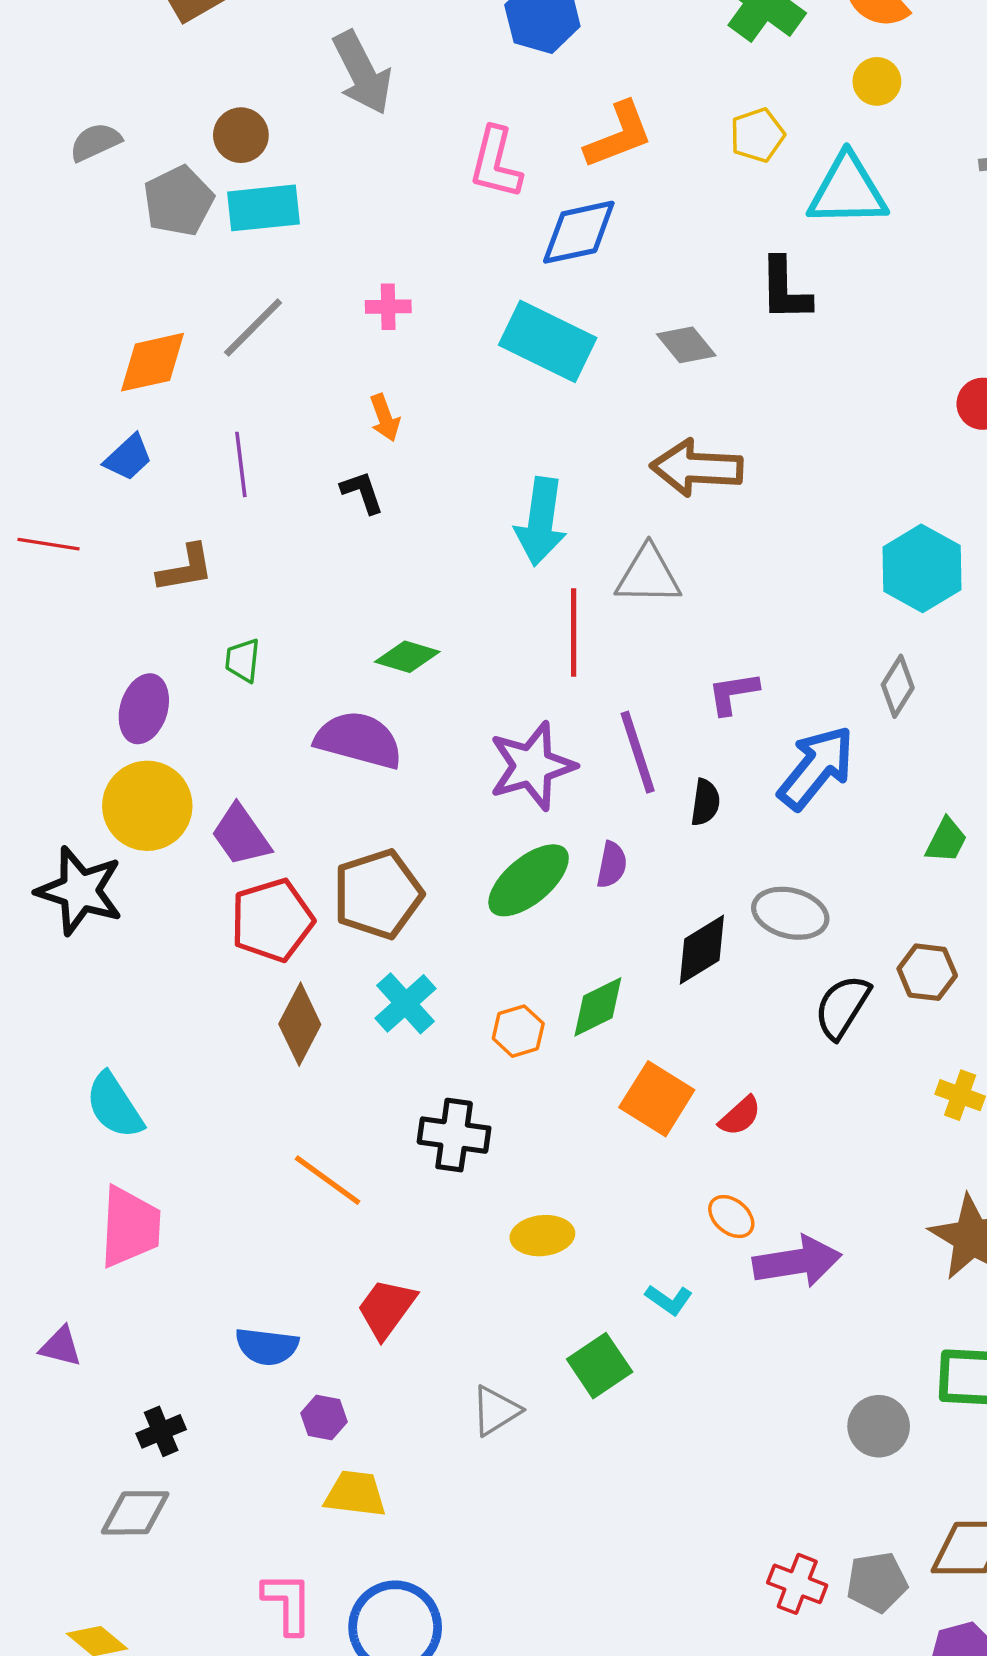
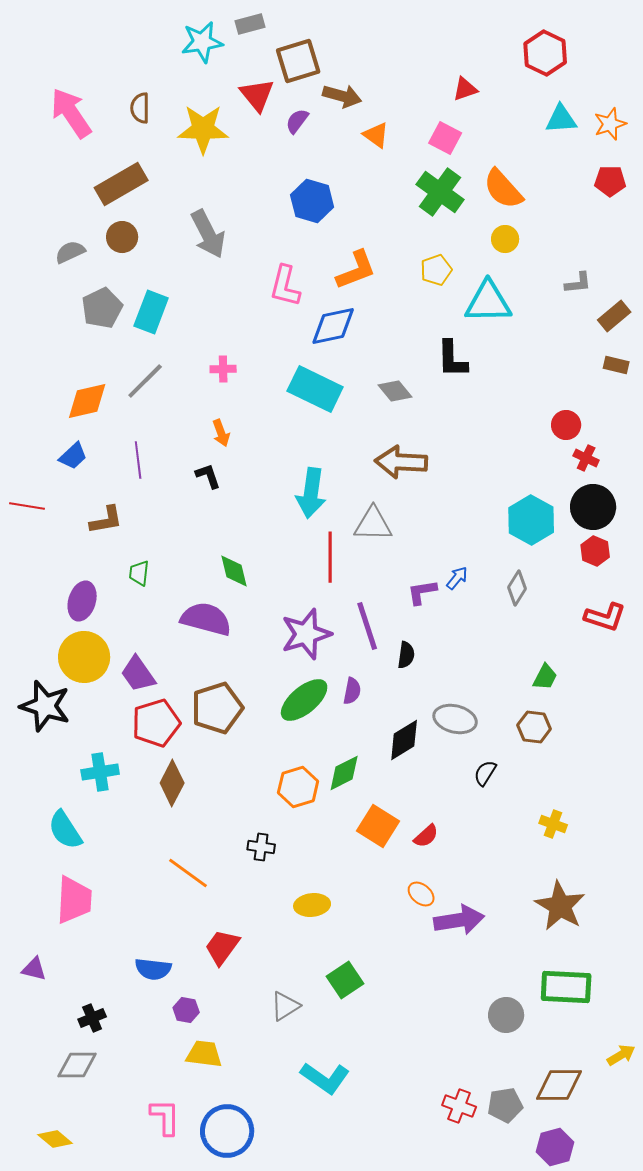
brown circle: (241, 135) -> (122, 237), moved
gray semicircle: (95, 142) -> (70, 252), moved
cyan rectangle: (263, 208) -> (151, 312), turned -63
green diamond: (407, 657) -> (234, 571), turned 60
blue arrow: (816, 768) -> (457, 578), moved, size x0.5
brown hexagon: (927, 972) -> (534, 727), moved
cyan cross: (406, 1003) -> (100, 772), moved, turned 33
black semicircle: (842, 1007) -> (485, 773), size x0.7
orange hexagon: (518, 1031) -> (298, 787), size x1.4
black cross: (454, 1135) -> (261, 847), size x0.7
cyan L-shape: (669, 1300) -> (325, 1078), moved, size x1.8

